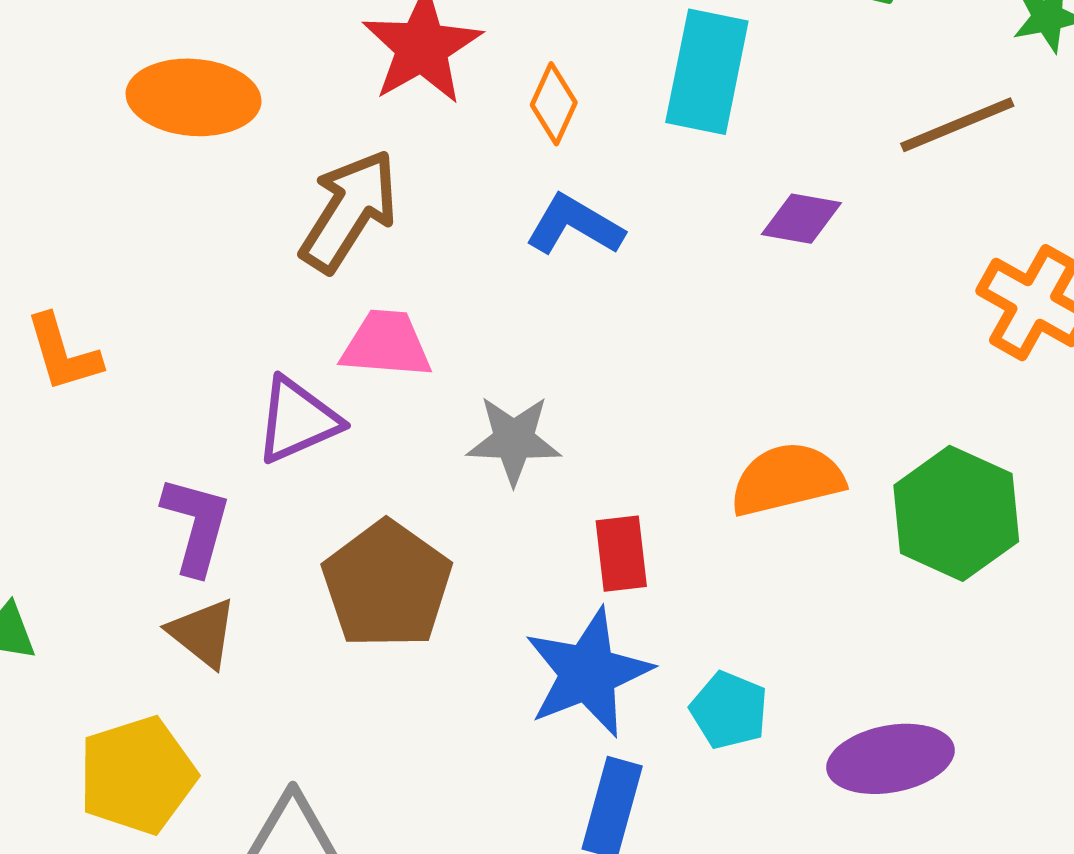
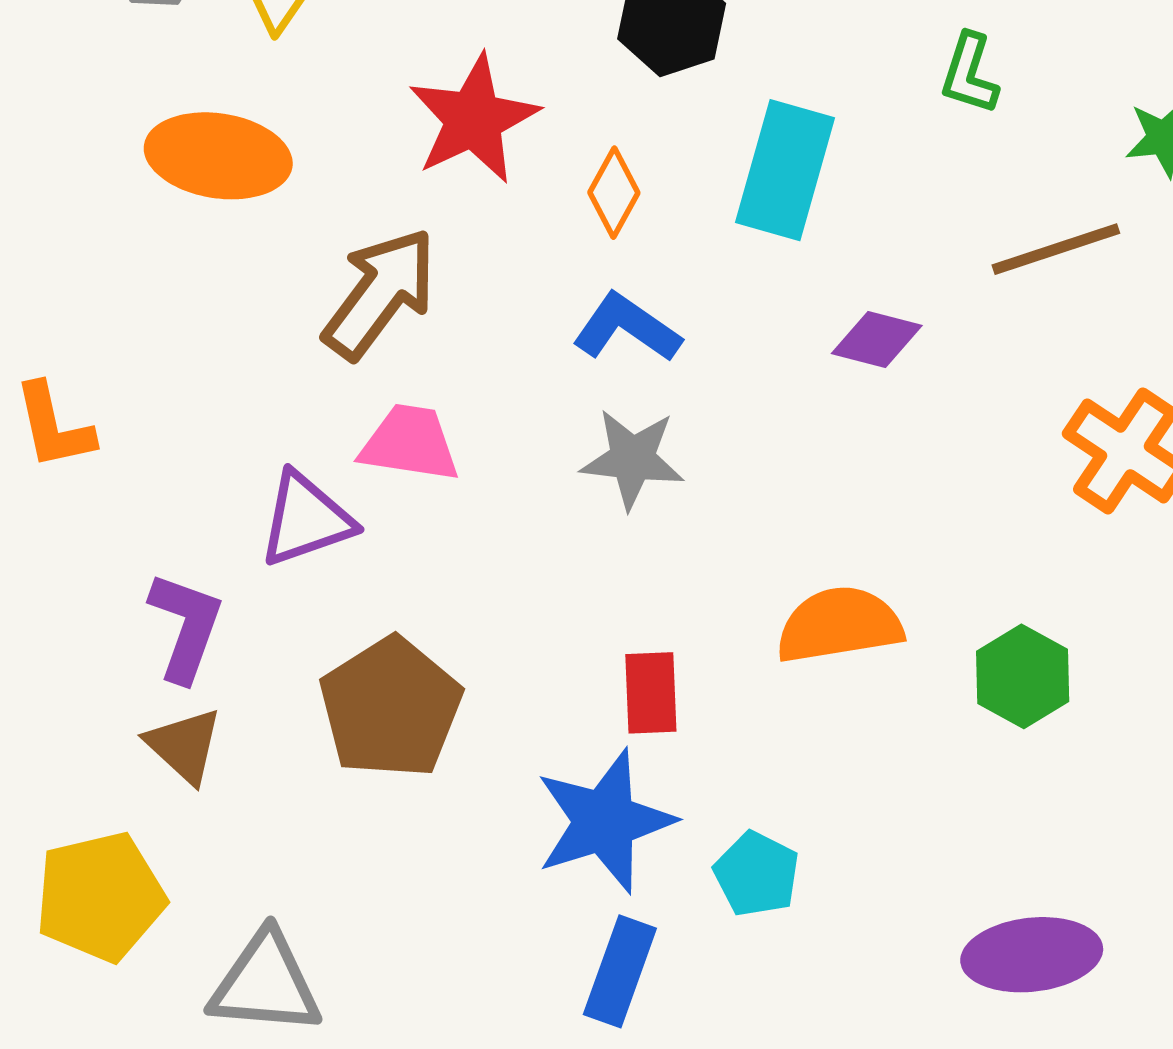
gray star: (514, 440) -> (632, 459), moved
green hexagon: (956, 513) -> (1023, 676), size x0.7
purple ellipse: (890, 759) -> (1032, 955), moved

